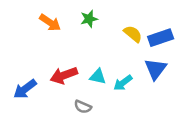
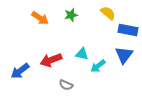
yellow semicircle: (133, 34) -> (108, 13), moved
blue rectangle: (161, 38) -> (128, 30), turned 30
cyan triangle: (98, 77) -> (82, 54), moved

